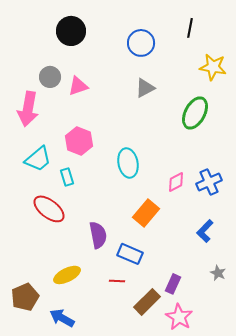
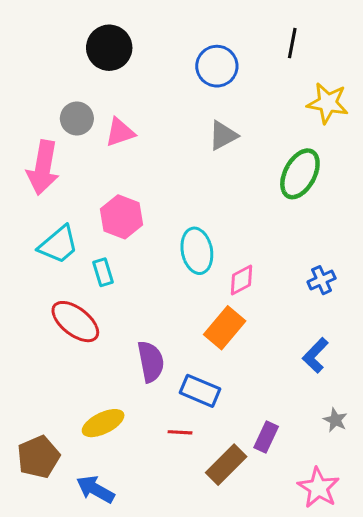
pink diamond: (176, 182) -> (242, 280), moved
blue cross: (209, 182) -> (322, 280), size x0.7
pink star: (179, 317) -> (318, 488), moved

